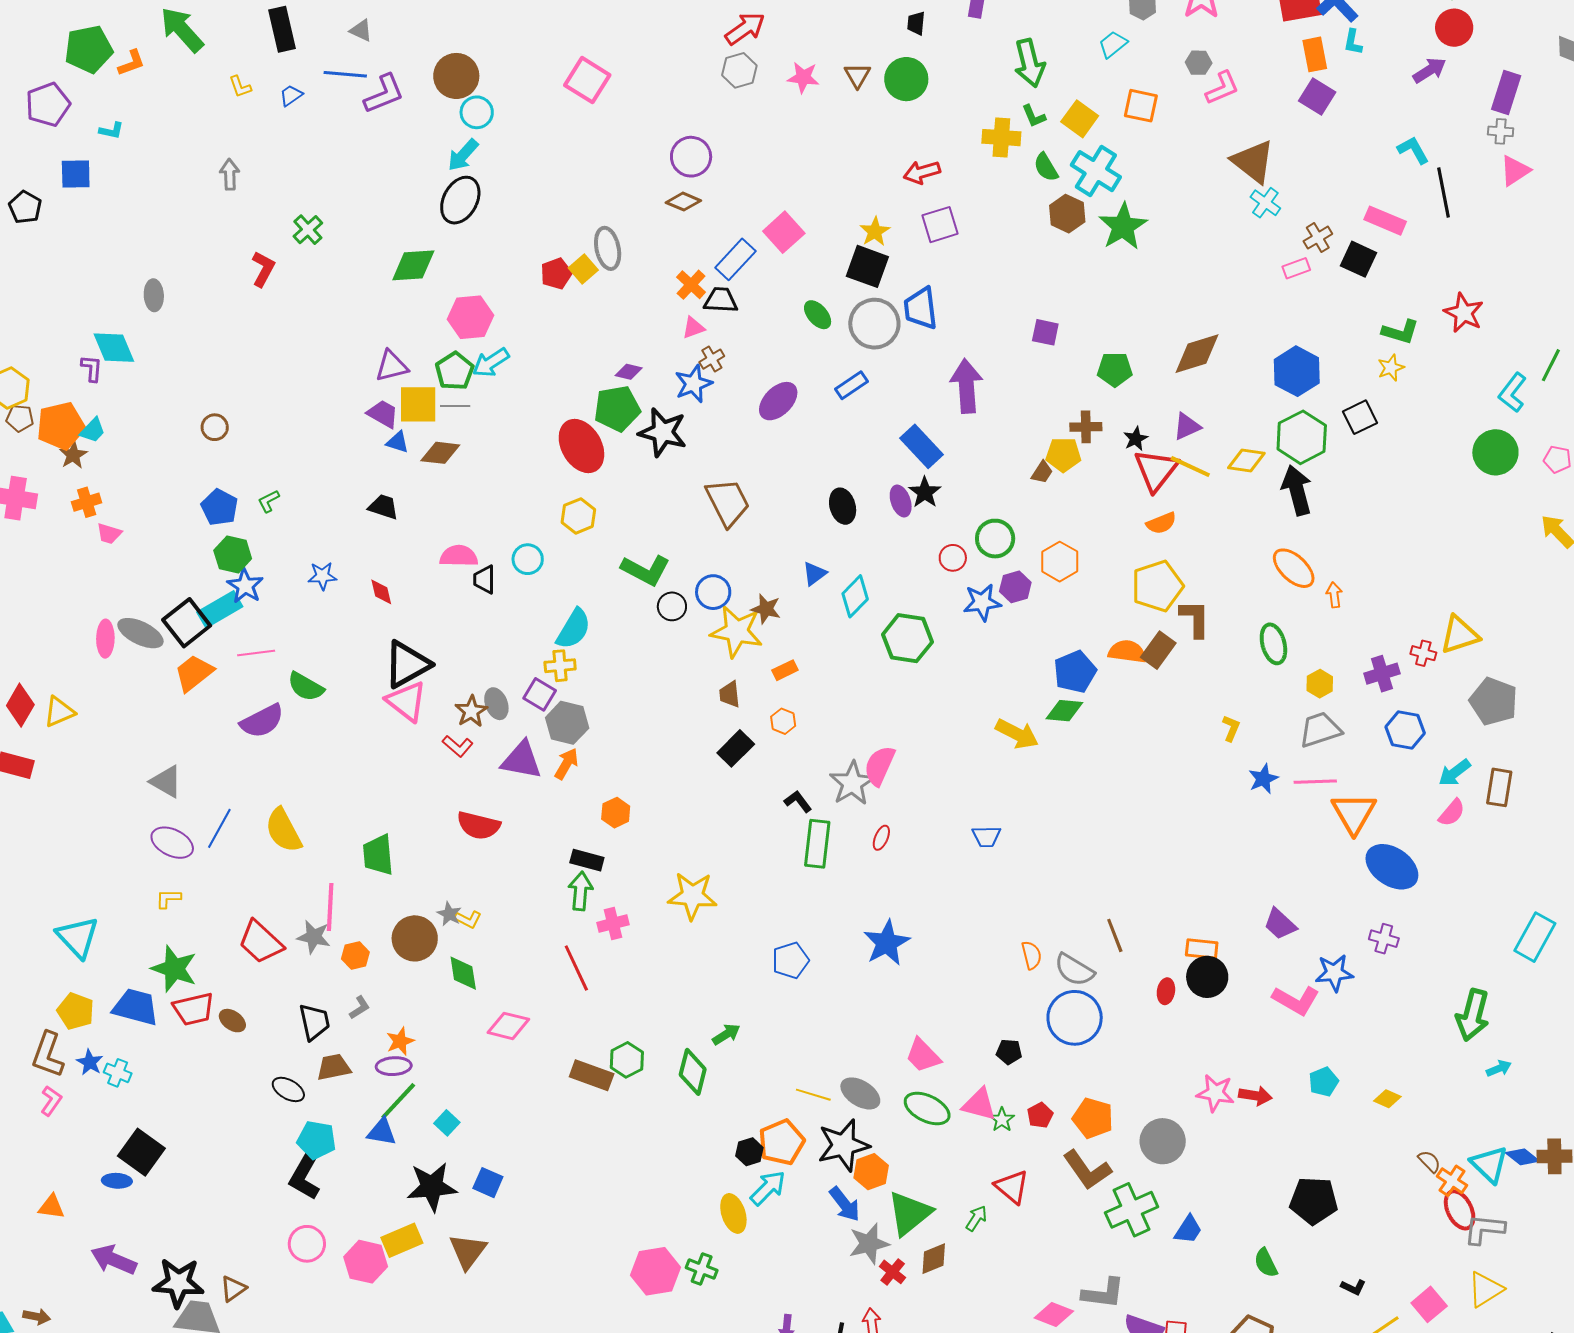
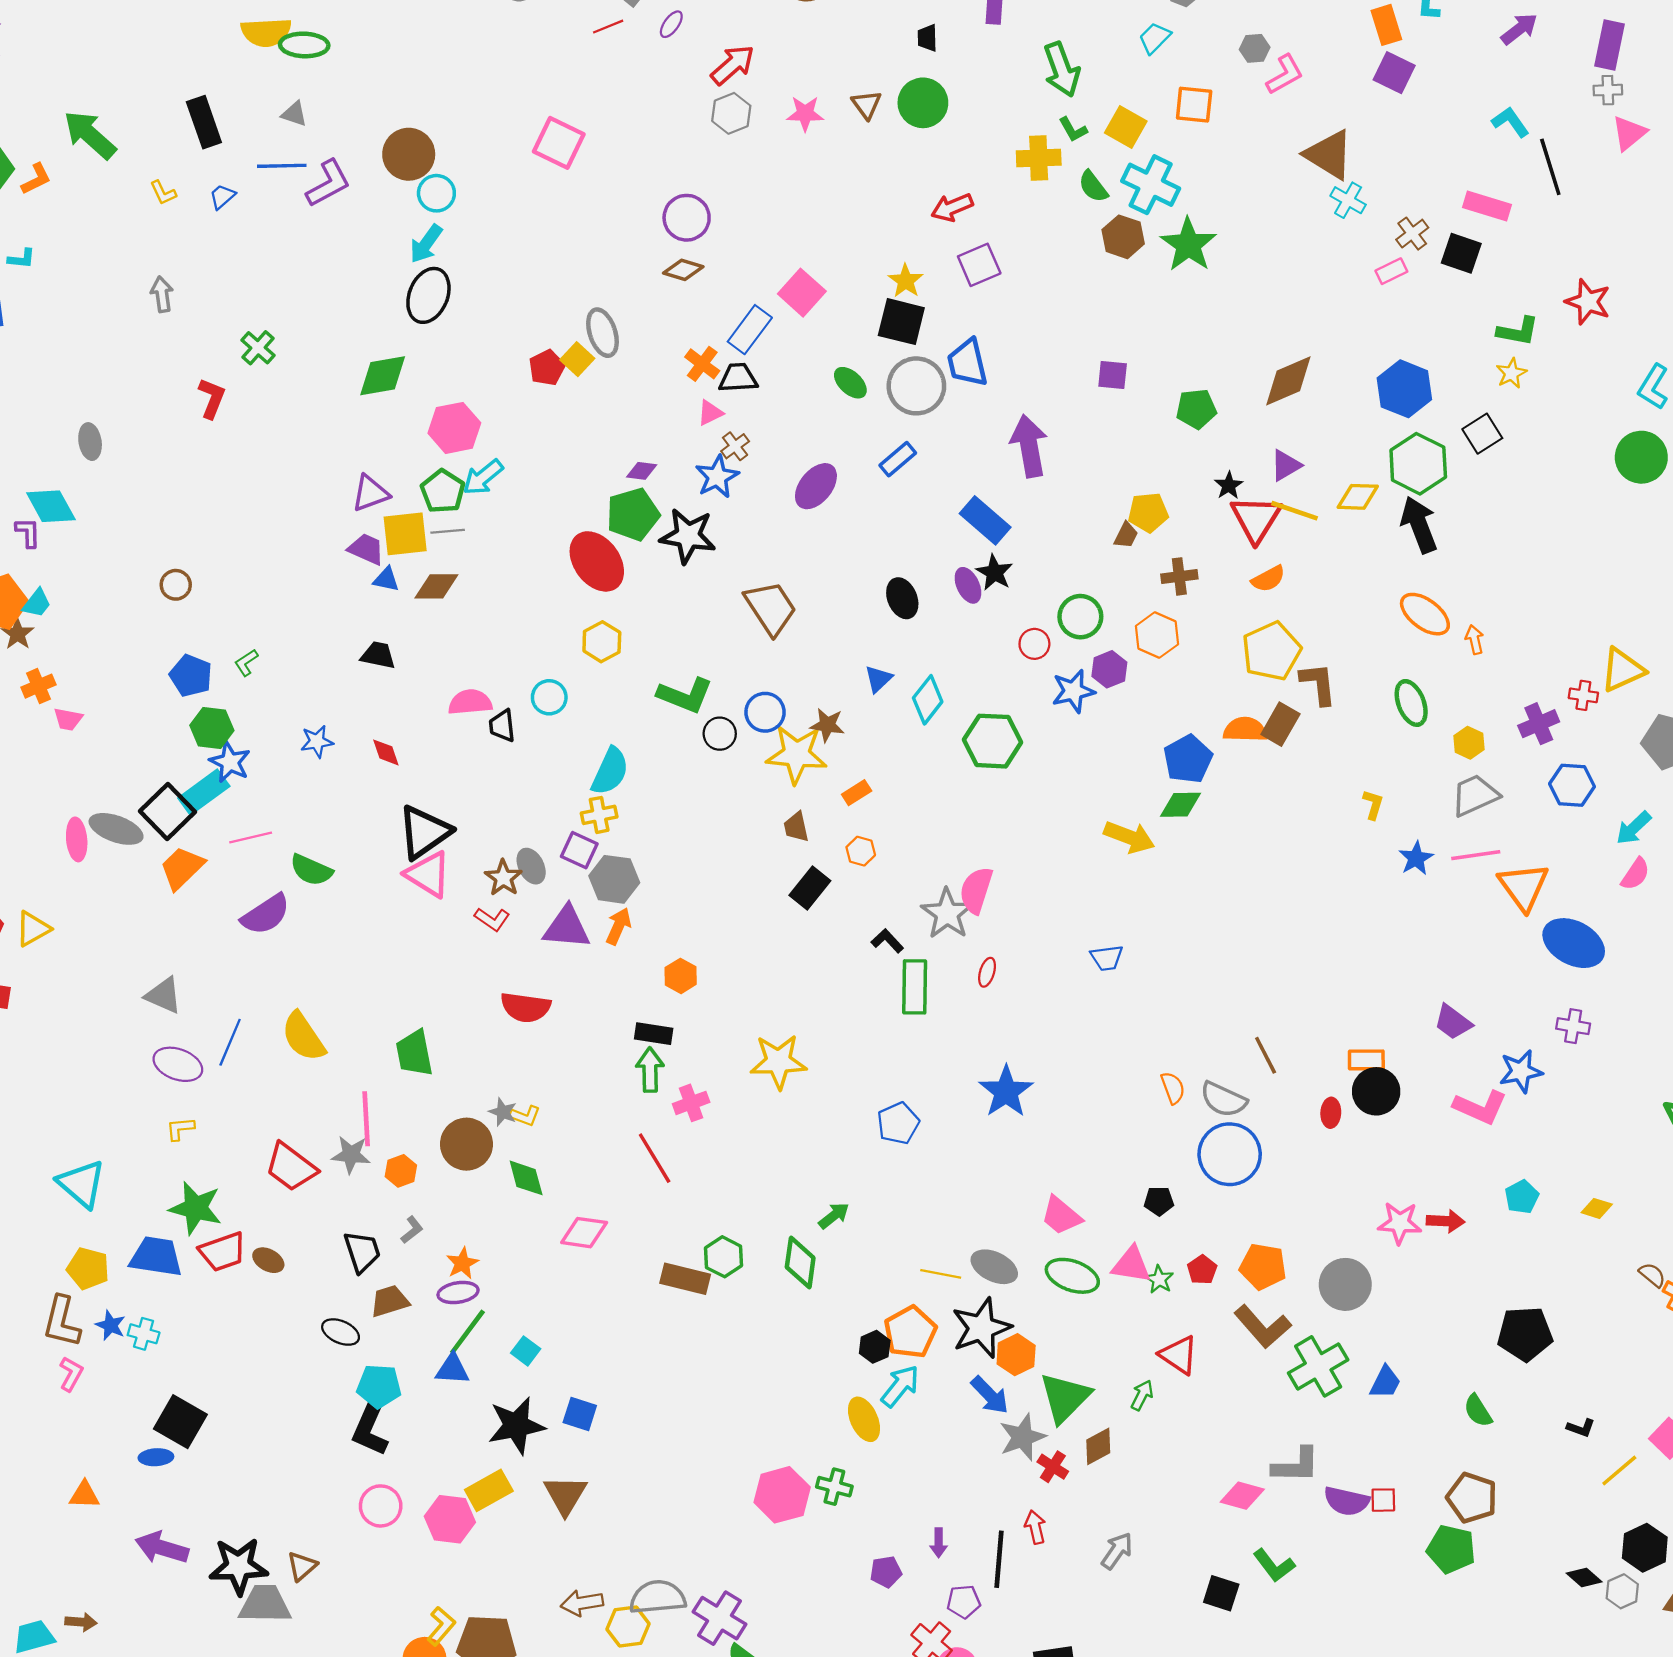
brown cross: (1086, 427) -> (1179, 576), moved

